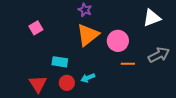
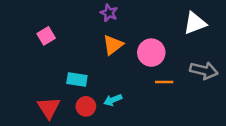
orange triangle: (88, 35) -> (113, 45), size x0.7
gray arrow: (159, 55) -> (204, 70), turned 40

